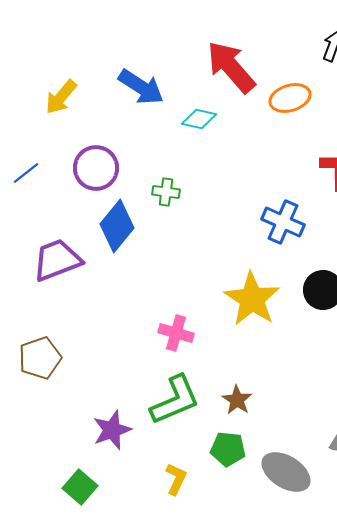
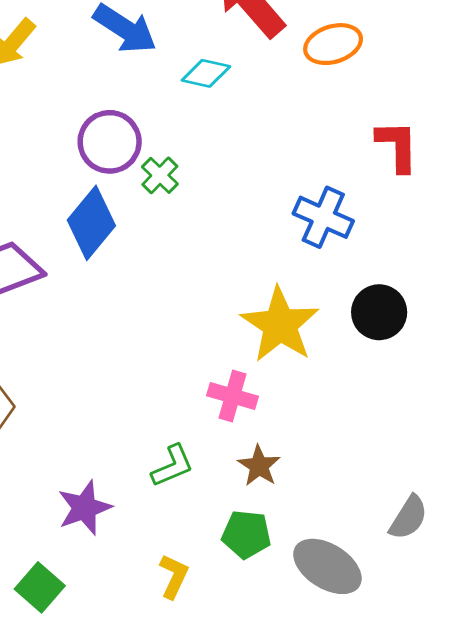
purple circle: (96, 168) -> (110, 142), moved
green cross: (166, 192) -> (160, 175), turned 36
pink cross: (176, 333) -> (232, 396), moved
green L-shape: (175, 400) -> (172, 466), size x0.6

